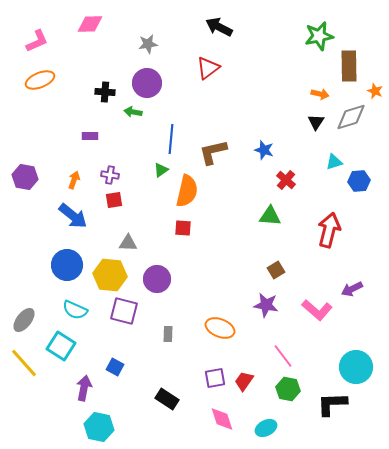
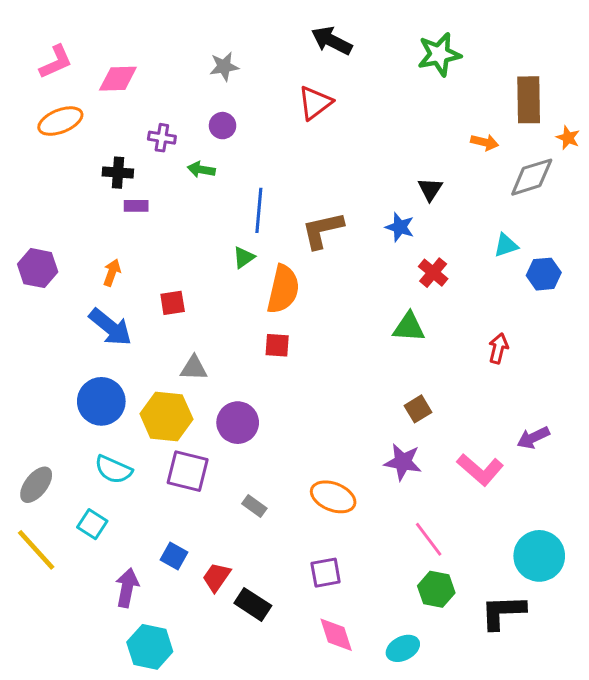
pink diamond: (90, 24) -> (118, 79), moved
green star: (319, 36) -> (439, 54), moved
purple circle: (147, 83) -> (223, 126), size x0.6
black cross: (105, 92) -> (118, 173), moved
black triangle: (316, 122) -> (430, 189), moved
purple cross: (110, 175) -> (162, 138), moved
red arrow: (329, 230) -> (498, 348), size x0.6
gray rectangle: (168, 334) -> (254, 506), turned -56
cyan square: (61, 346) -> (92, 524), size x0.7
red trapezoid: (244, 381) -> (216, 577), moved

